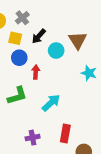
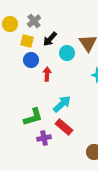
green L-shape: (17, 96) -> (33, 117), moved
red rectangle: (65, 133) -> (64, 127), moved, turned -60

